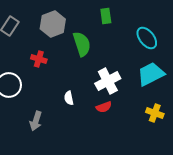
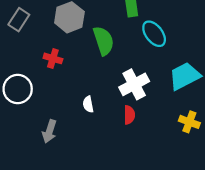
cyan ellipse: (147, 38) -> (154, 34), moved
red semicircle: (104, 107) -> (129, 115), turned -70

